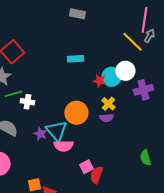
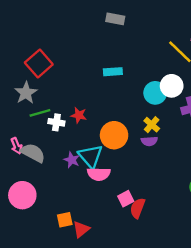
red star: (99, 81) -> (79, 115), moved

